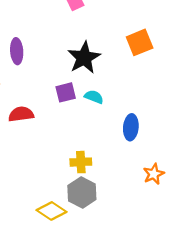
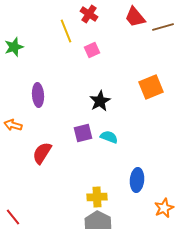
black star: (84, 58) -> (100, 101), size x0.7
red semicircle: (21, 114) -> (42, 153), turned -50
blue ellipse: (131, 127) -> (137, 180), moved

